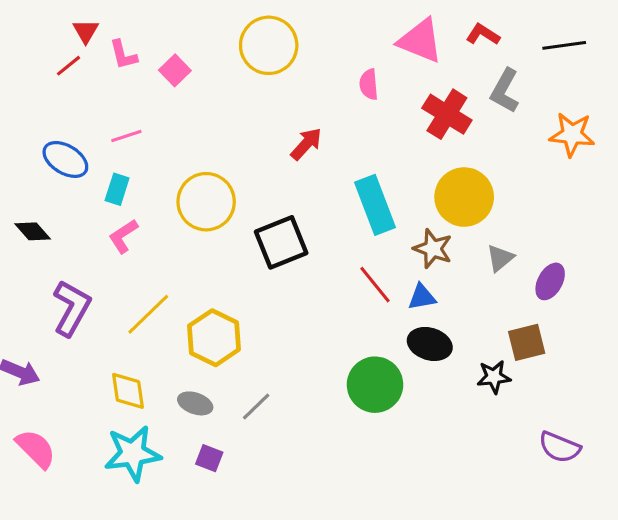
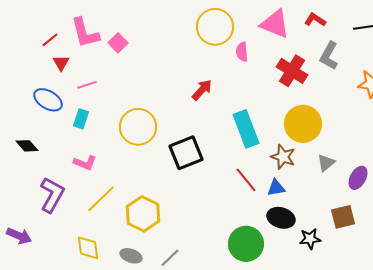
red triangle: (86, 31) -> (61, 63), moved
yellow circle: (269, 45) -> (215, 27), moved
pink L-shape: (123, 55) -> (85, 33), size x1.6
pink L-shape: (123, 236) -> (85, 163), moved, turned -125
black star: (494, 377) -> (310, 239), moved

